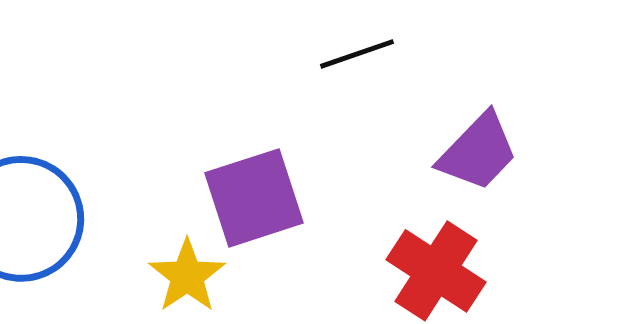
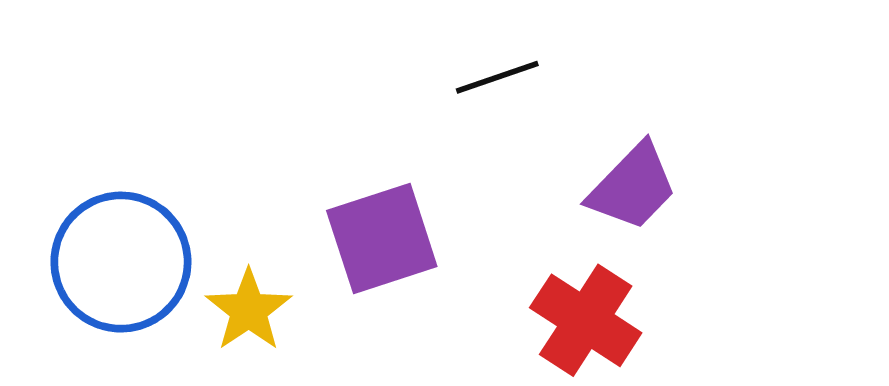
yellow star: (187, 276) -> (249, 310), moved

